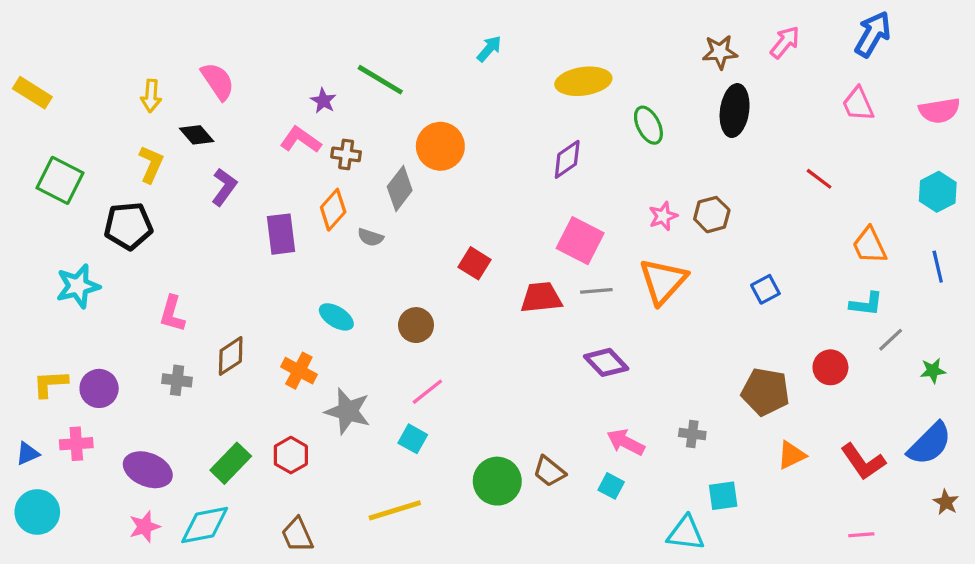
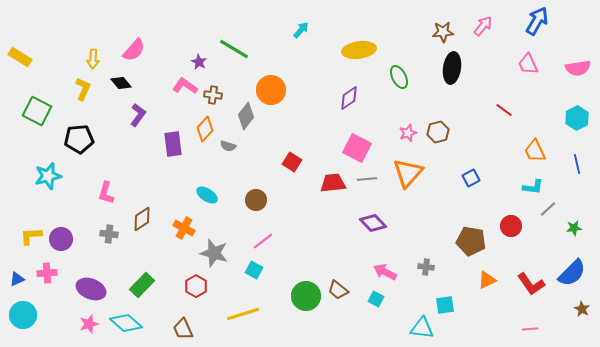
pink semicircle: (218, 81) -> (134, 50), turned 75
yellow L-shape: (151, 164) -> (83, 89), moved
red hexagon: (291, 455) -> (196, 286), moved
cyan diamond: (205, 525) -> (126, 323), turned 52

